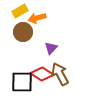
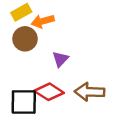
brown arrow: (60, 74) -> (89, 92), moved, turned -60

